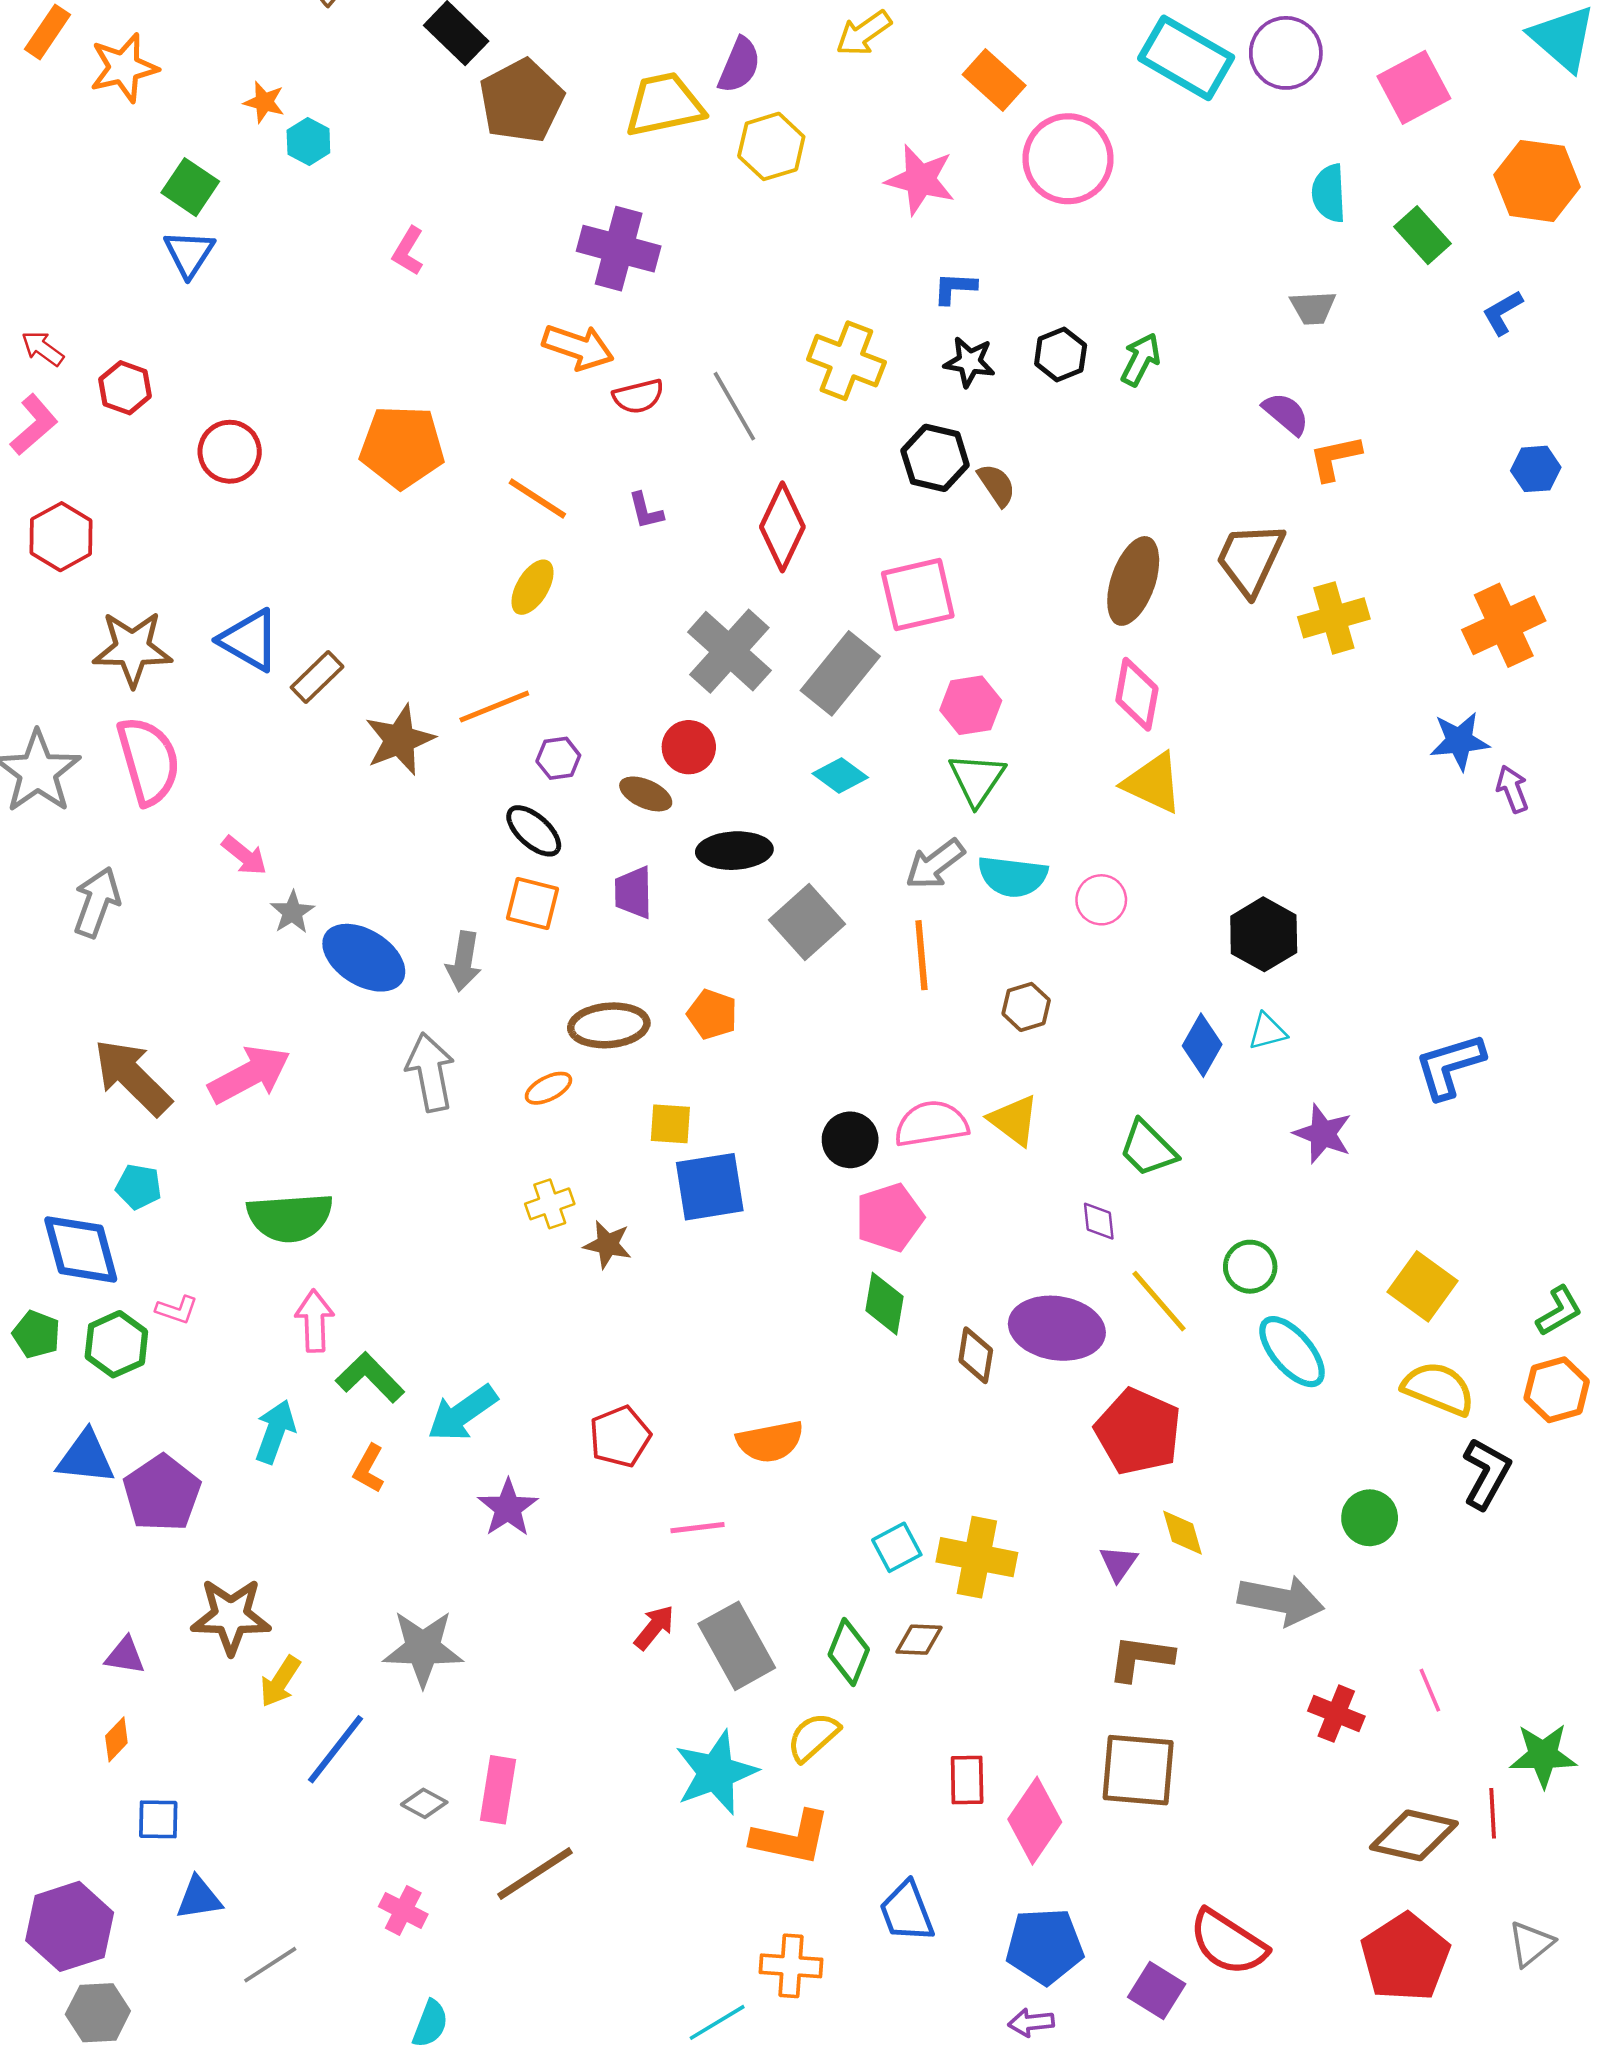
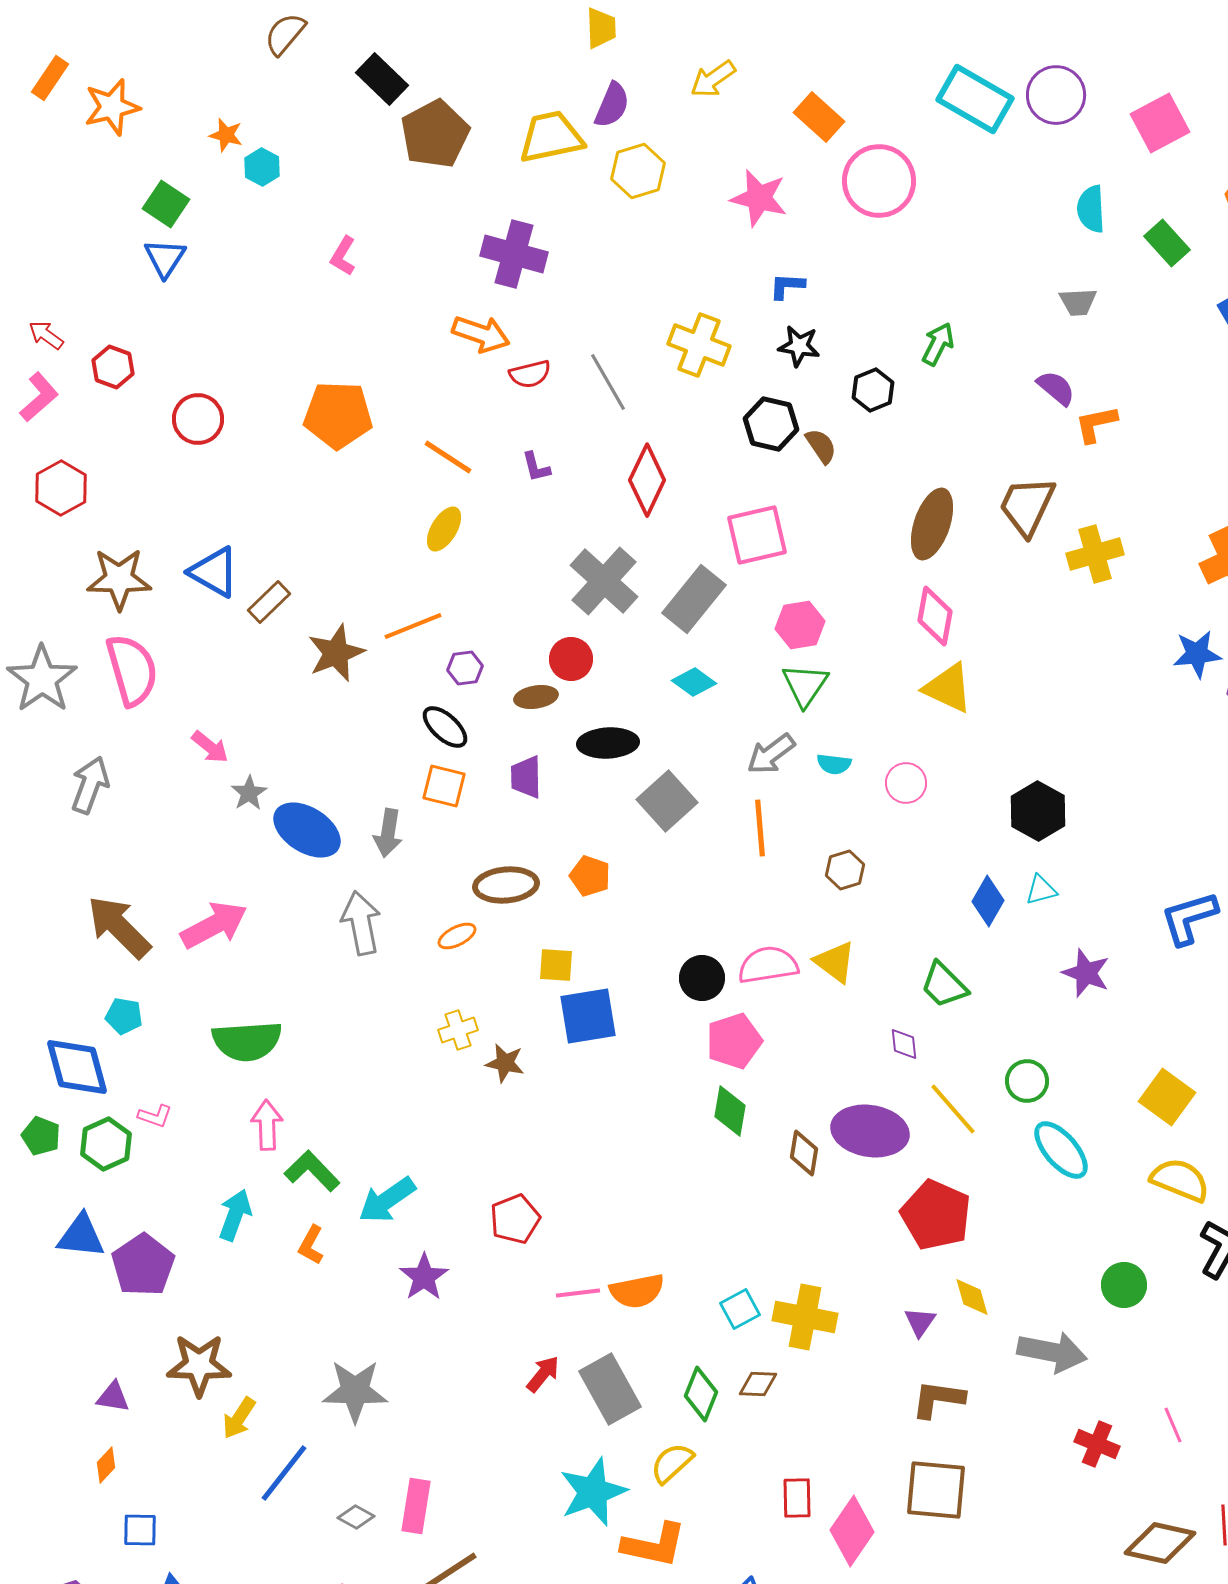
black hexagon: (1061, 354) -> (873, 390), moved
brown ellipse: (646, 794) -> (536, 697), turned -33
cyan semicircle: (1013, 876) -> (834, 764), size x0.6
orange semicircle: (770, 1441) -> (637, 1291), moved

